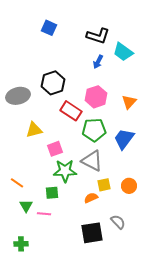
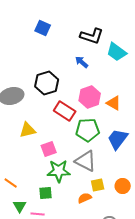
blue arrow: (98, 62) -> (82, 62), moved, turned 104
orange triangle: (129, 102) -> (114, 103), moved, turned -42

